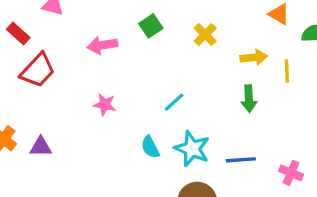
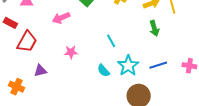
cyan line: (174, 102) -> (111, 41), turned -64
purple triangle: (41, 147) -> (40, 71), moved
cyan star: (192, 149) -> (128, 66), turned 30

